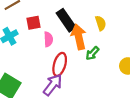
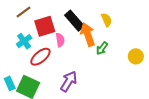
red square: (34, 23) -> (45, 26), size x1.5
red ellipse: (60, 64) -> (40, 57), moved, turned 40

